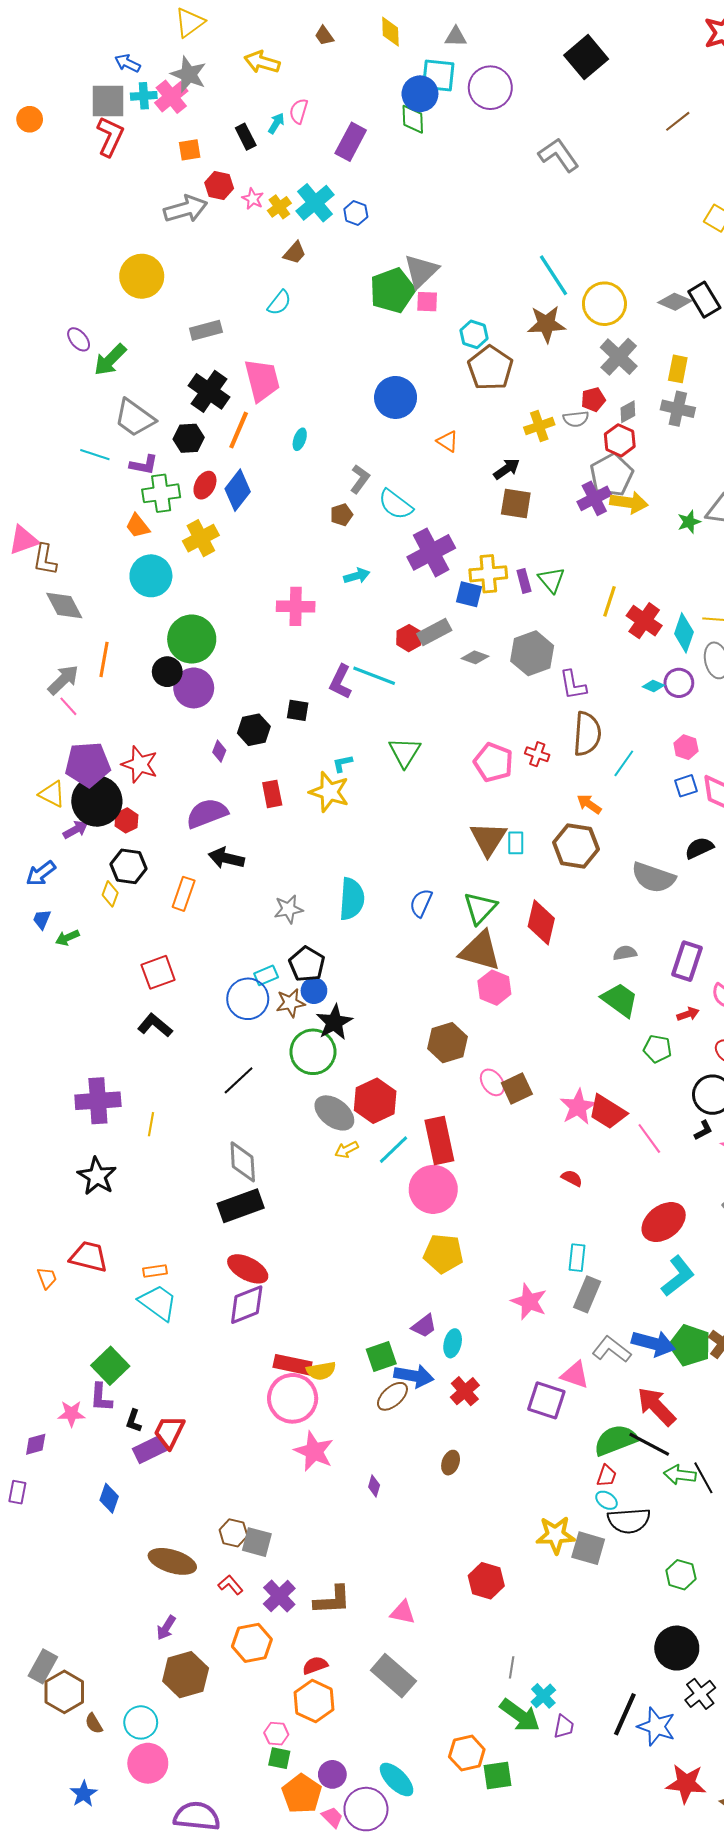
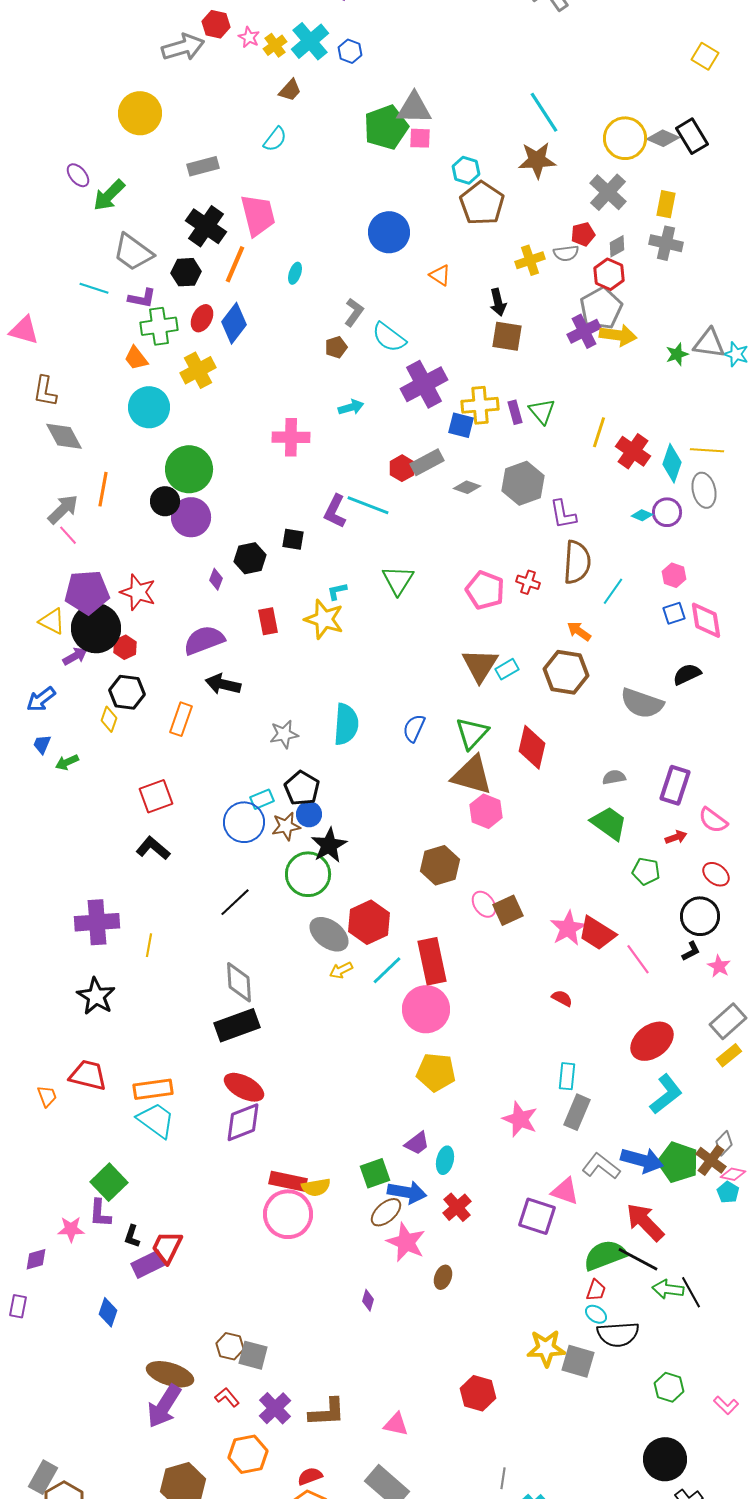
gray triangle: (421, 271) -> (414, 108), turned 45
yellow circle: (604, 304) -> (625, 138), moved
black arrow: (507, 469) -> (498, 302), turned 112
pink triangle: (24, 540) -> (24, 330), moved, turned 36
cyan rectangle: (516, 843) -> (507, 669), turned 60
orange rectangle: (155, 1271) -> (153, 1089), size x1.6
pink star: (314, 1451) -> (406, 1242), moved
purple arrow: (166, 1628) -> (164, 1406), moved, size x1.8

